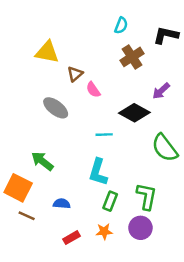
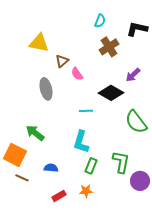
gray ellipse: (56, 108) -> (46, 89), turned 40
purple circle: (140, 228) -> (140, 181), moved

